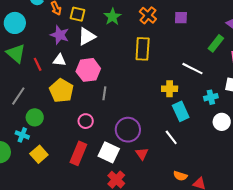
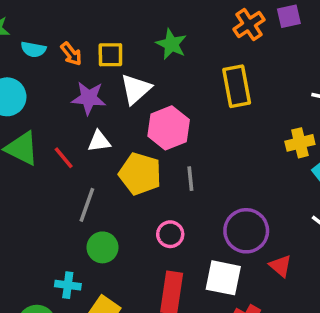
orange cross: (148, 15) -> (249, 24), moved, turned 30
pink hexagon: (88, 70) -> (169, 128), moved
yellow pentagon: (61, 91) -> (140, 174), moved
gray line: (18, 96) -> (87, 205), moved
green circle: (35, 117) -> (103, 247), moved

